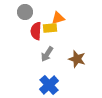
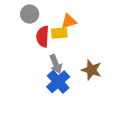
gray arrow: (47, 54) -> (56, 64), turned -56
blue cross: (49, 85) -> (58, 82), moved

